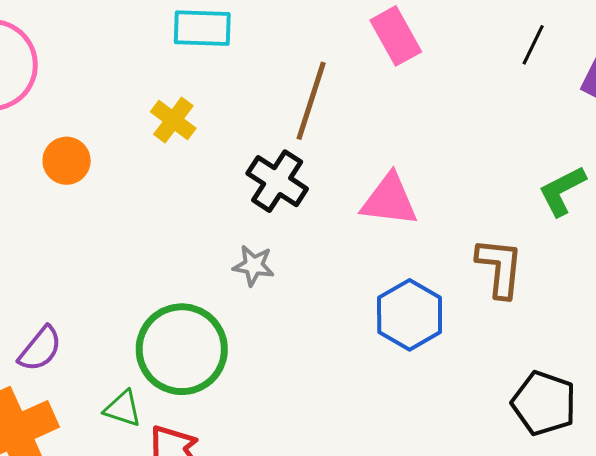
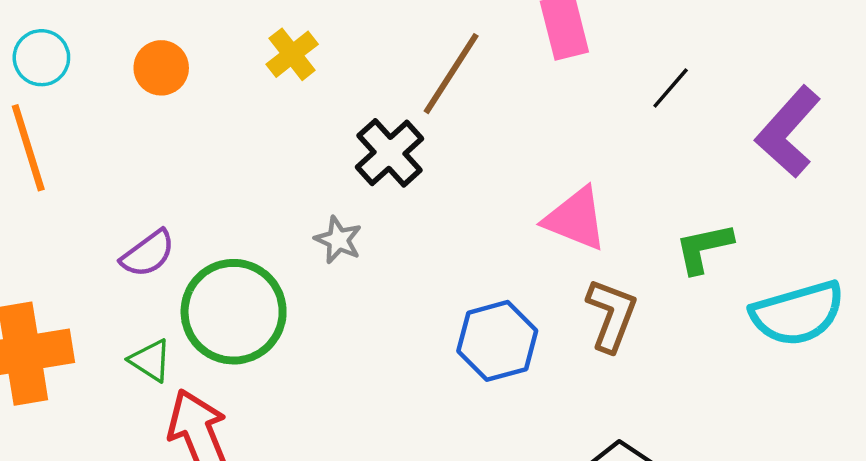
black line: (533, 45) -> (671, 88), moved
pink triangle: (389, 200) -> (576, 219), moved
purple semicircle: (40, 349) -> (148, 254), moved

